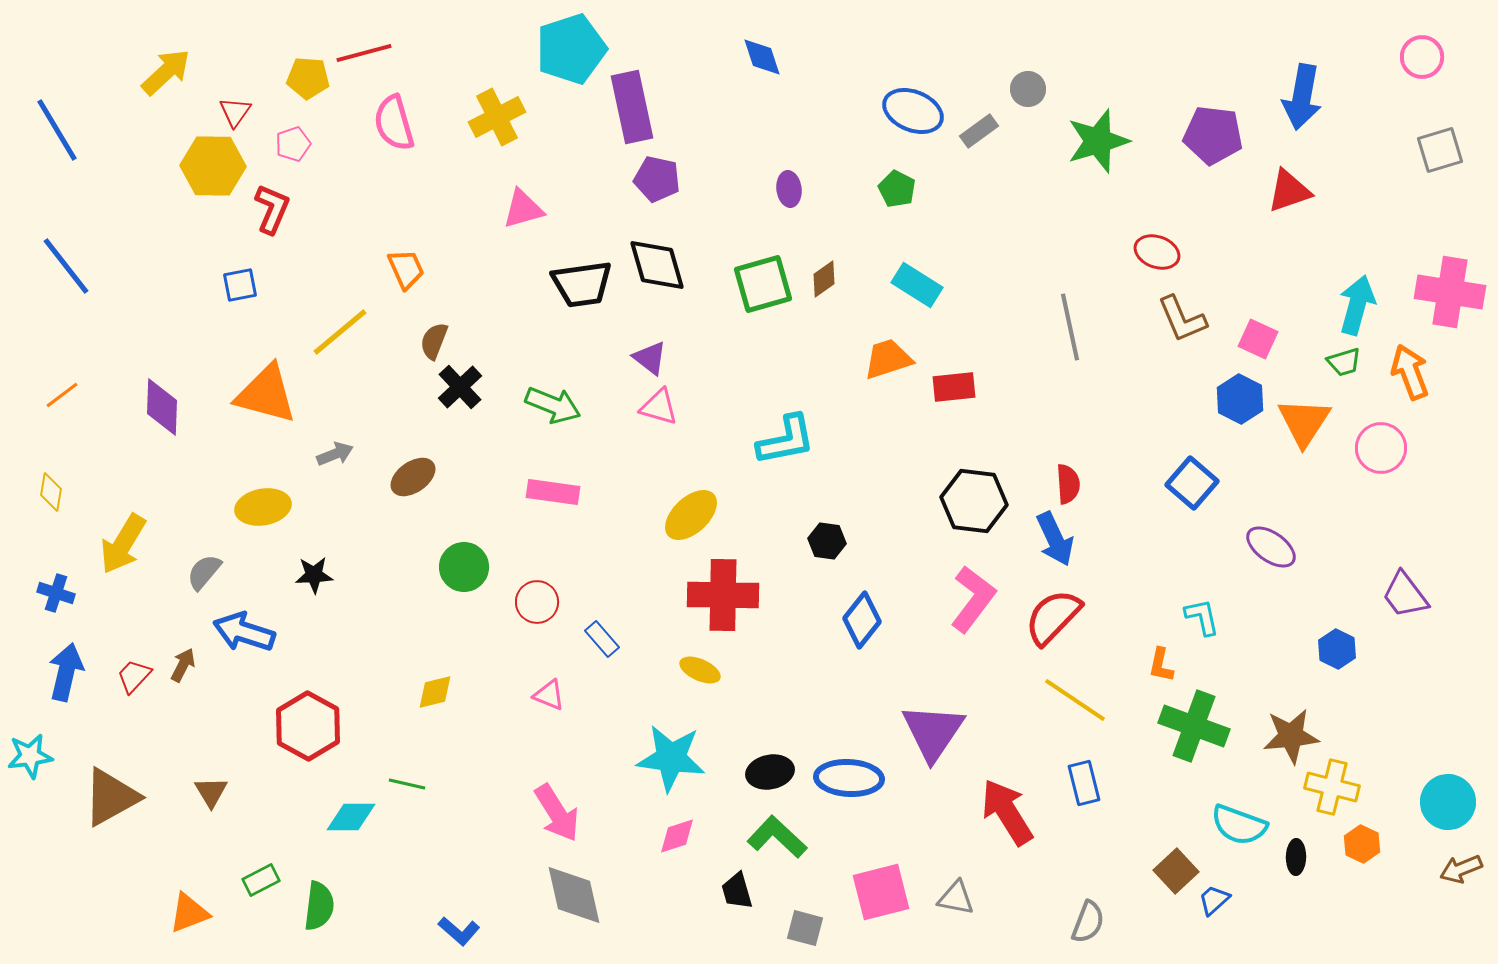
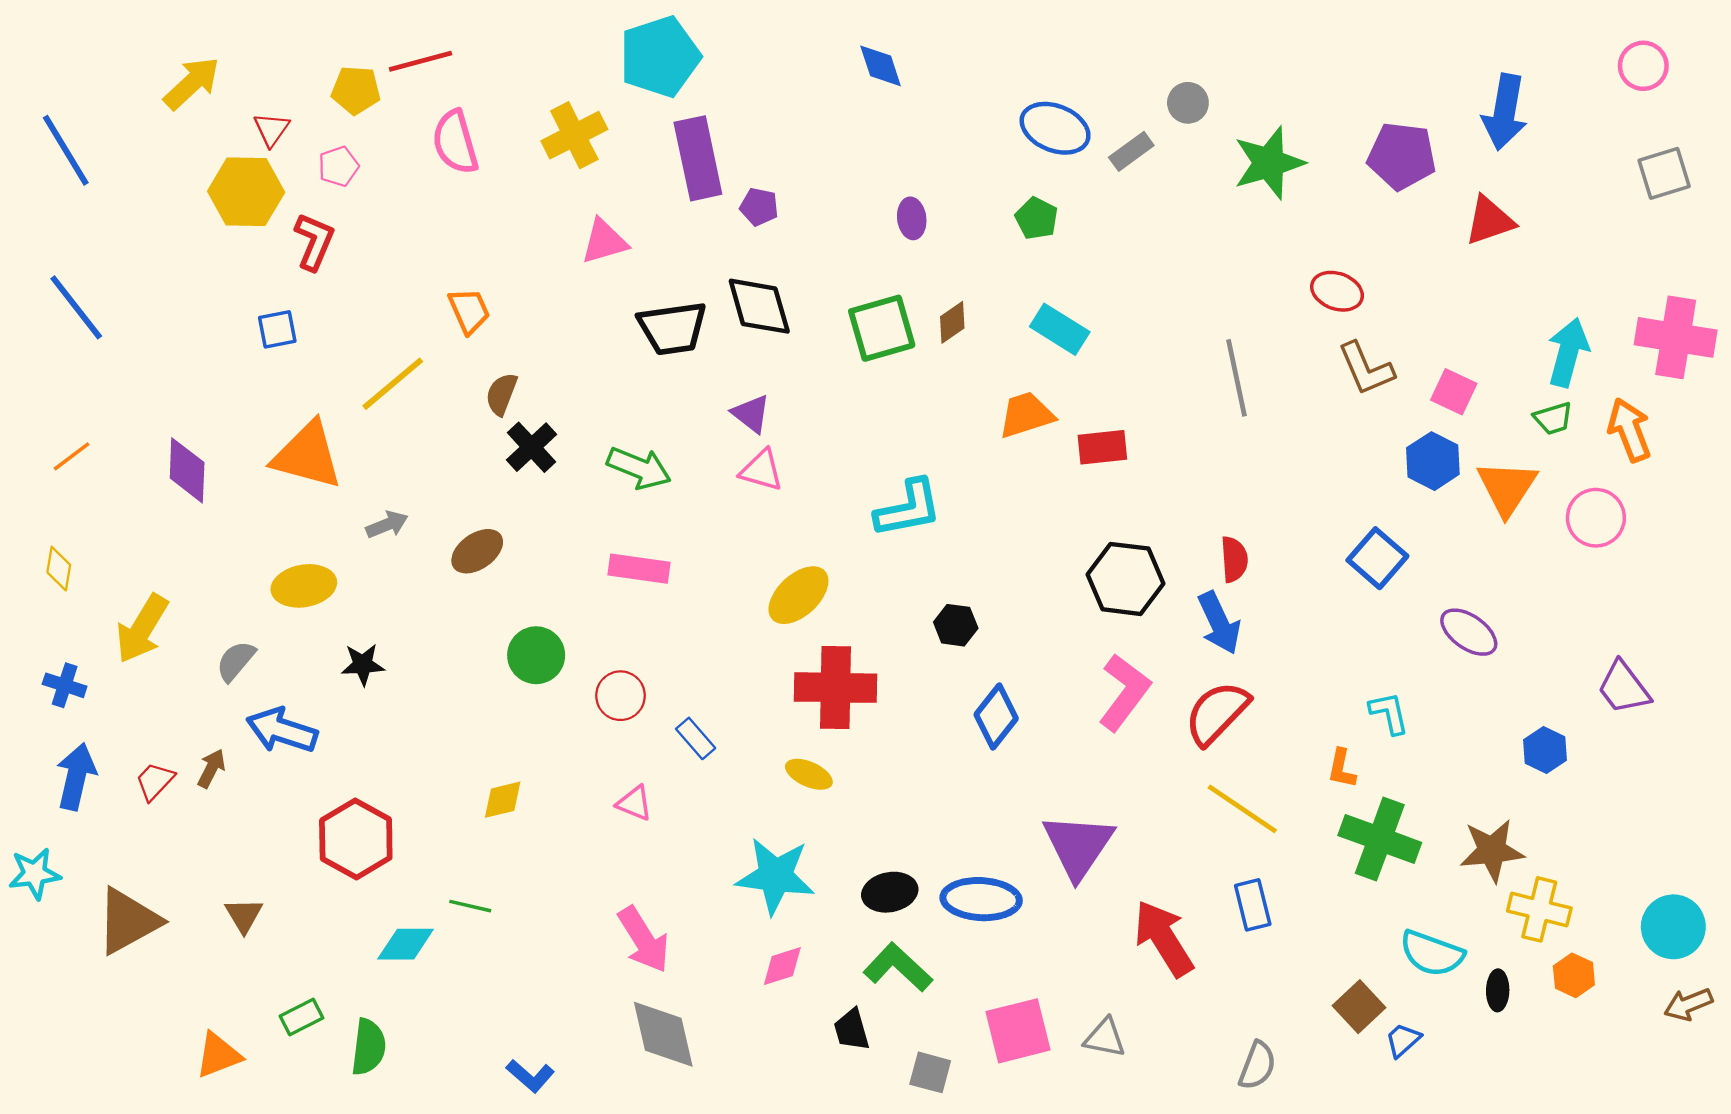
purple rectangle: (632, 107) -> (698, 158), moved
purple pentagon: (657, 179) -> (759, 207), size x0.7

